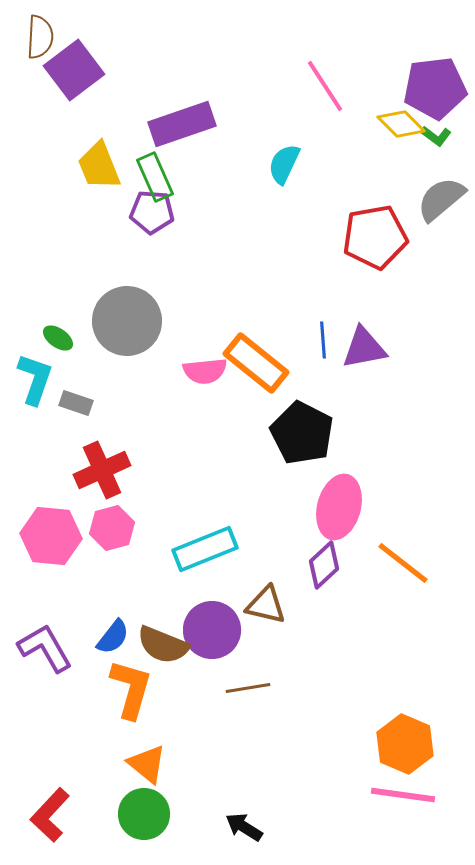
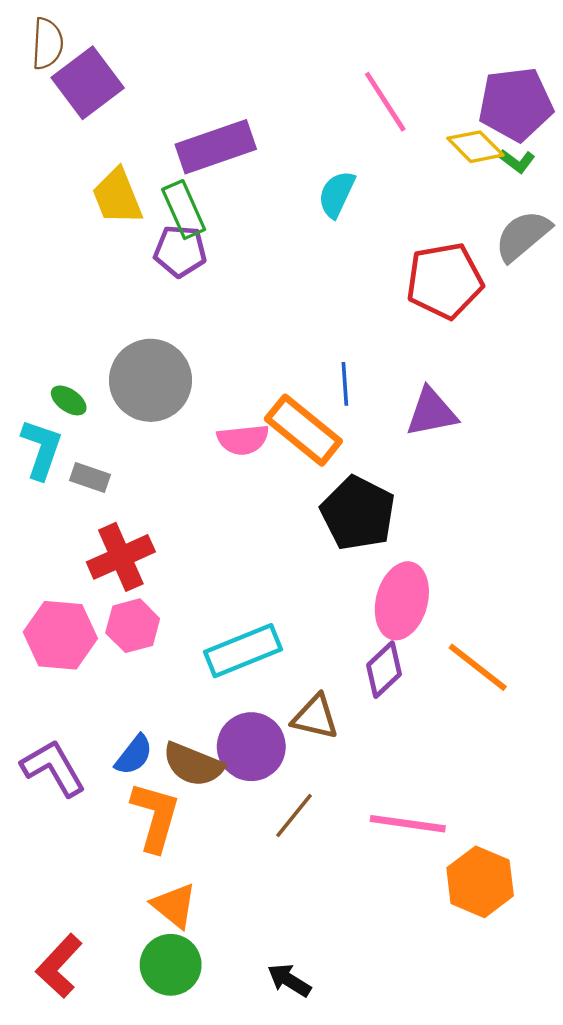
blue line: (323, 340) -> (345, 384), moved
brown line: (248, 688) -> (294, 815), turned -42
pink line: (403, 795) -> (408, 824), moved

